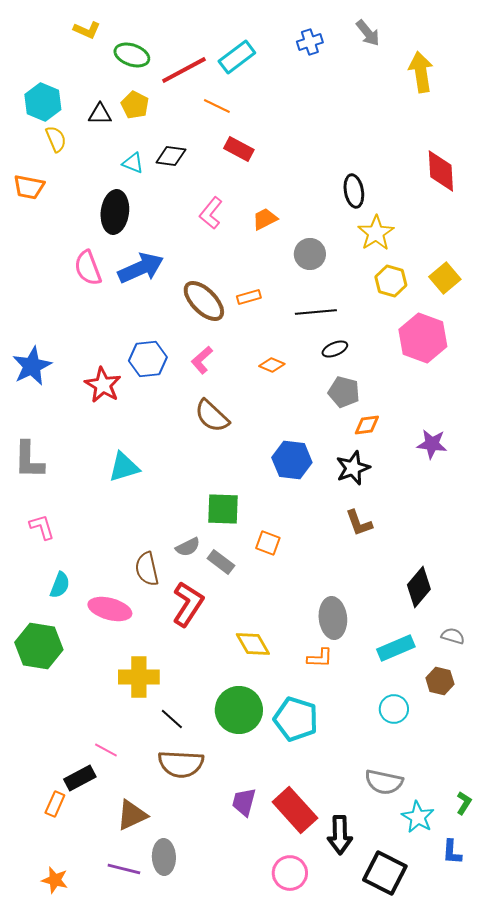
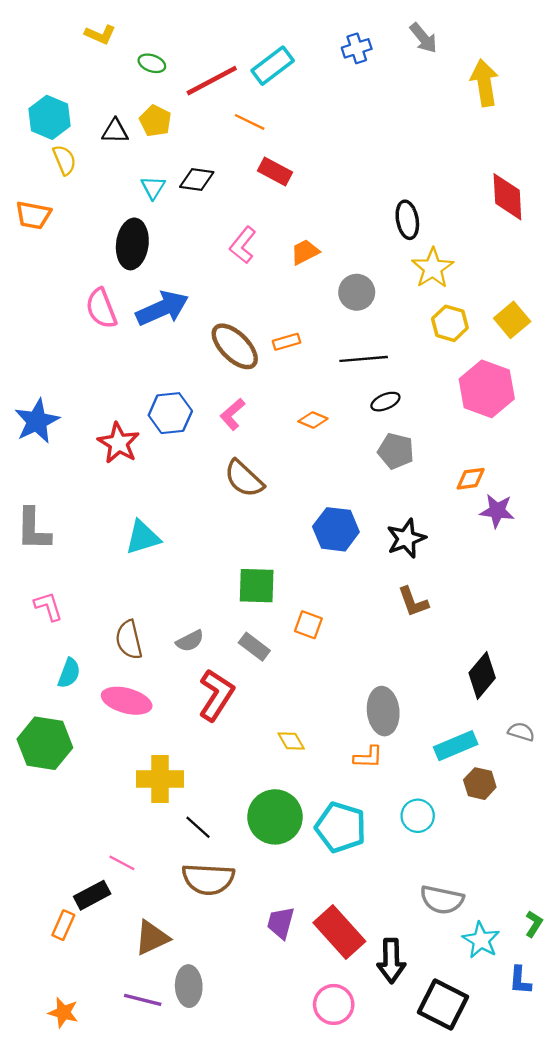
green ellipse: (132, 55) -> (152, 63), size x0.7
cyan triangle: (133, 163) -> (153, 188), turned 40
orange diamond: (367, 425) -> (471, 479), moved
gray semicircle: (188, 547) -> (190, 641), moved
brown semicircle: (147, 569) -> (129, 640), moved
yellow diamond: (253, 644) -> (291, 741), size x0.7
brown hexagon: (440, 681) -> (480, 784), moved
cyan circle: (394, 709) -> (418, 816), moved

